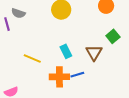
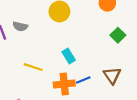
gray semicircle: (18, 13) -> (20, 26), moved
brown triangle: (94, 53) -> (112, 75), moved

